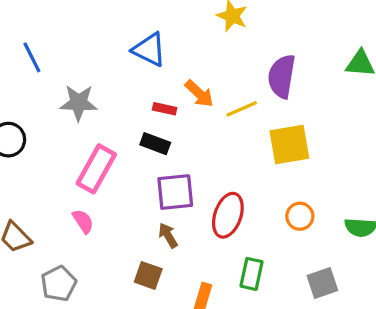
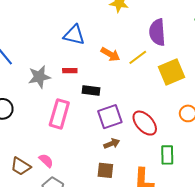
red rectangle: (165, 109) -> (70, 71), moved
red ellipse: (228, 215) -> (145, 123), turned -48
pink semicircle: (83, 221) -> (46, 161), moved
brown arrow: (168, 235) -> (112, 144), turned 112

